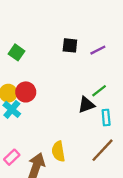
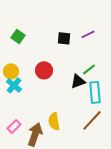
black square: (70, 45) -> (64, 38), moved
red circle: (26, 92) -> (44, 70), moved
cyan rectangle: (106, 118) -> (95, 92), size x1.5

